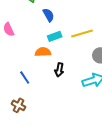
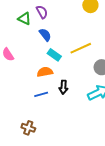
cyan rectangle: (55, 36) -> (54, 55), turned 64
blue line: (25, 77) -> (41, 94), moved, turned -64

